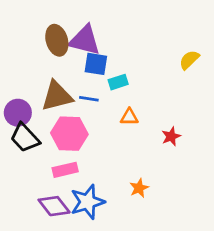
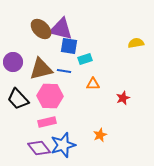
brown ellipse: (57, 40) -> (41, 29), turned -30
yellow semicircle: (189, 60) -> (136, 43), turned 35
purple circle: (18, 113) -> (13, 62), moved

